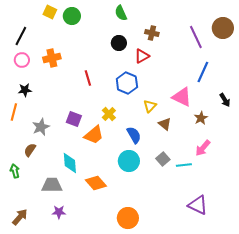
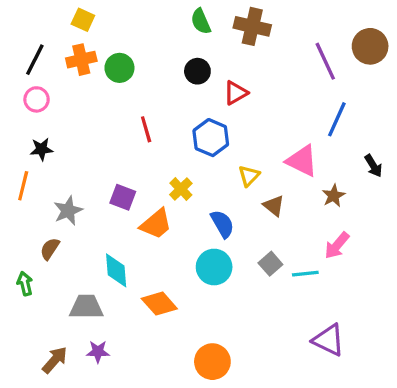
green circle: (72, 16) -> (119, 68), moved
brown cross: (152, 33) -> (252, 26), moved, size x1.5
orange cross: (52, 58) -> (81, 60), moved
brown arrow: (20, 217) -> (55, 360), moved

